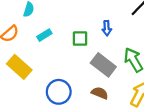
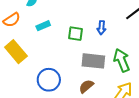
gray rectangle: (103, 65) -> (93, 61), turned -40
brown semicircle: (100, 93) -> (86, 86), turned -70

